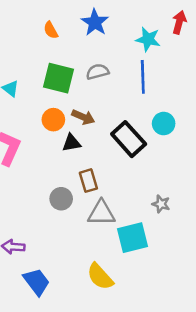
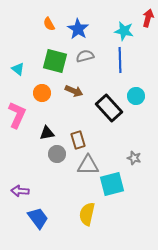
blue star: (95, 22) -> (78, 29), moved
orange circle: (53, 120) -> (42, 93), moved
black triangle: (72, 143) -> (47, 133), moved
yellow semicircle: (100, 277) -> (87, 214), turned 55

